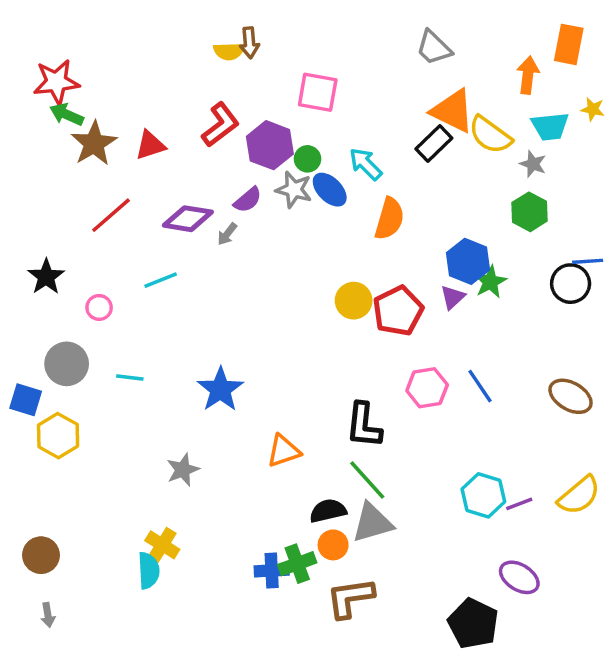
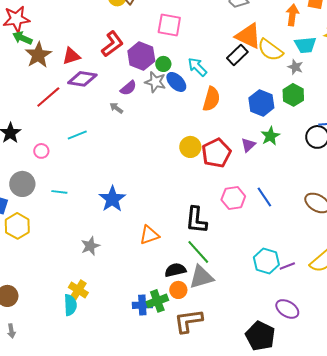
purple diamond: (188, 219) -> (82, 79), moved
gray arrow: (227, 234) -> (116, 108), turned 88
blue hexagon: (468, 261) -> (261, 103), moved

